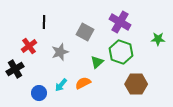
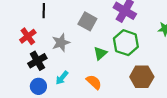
black cross: (15, 69) -> (37, 61), moved
orange semicircle: (83, 83) -> (94, 82), moved, turned 70

